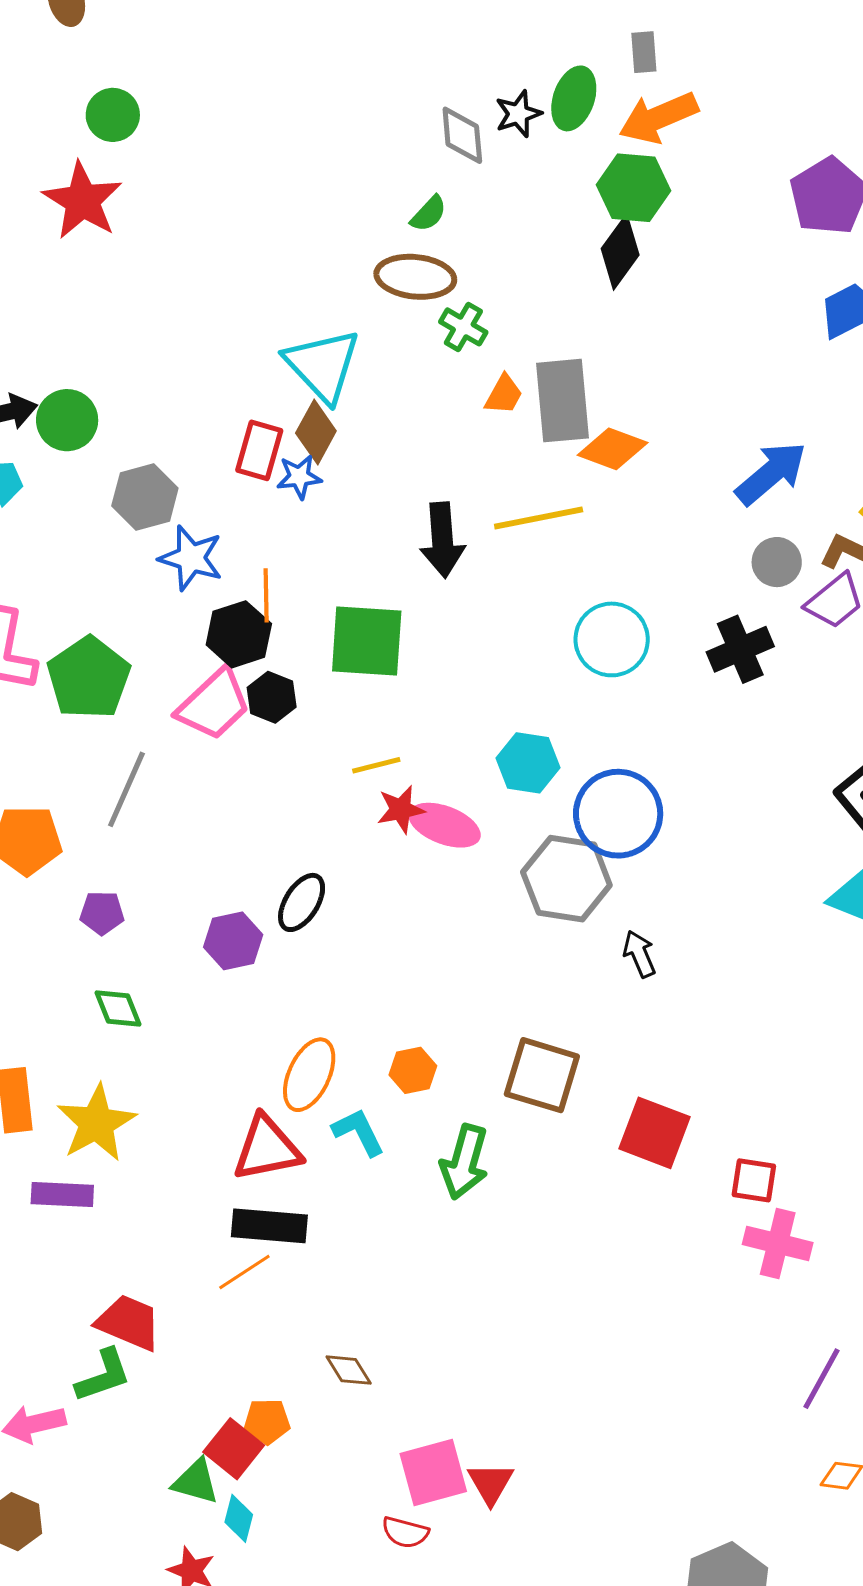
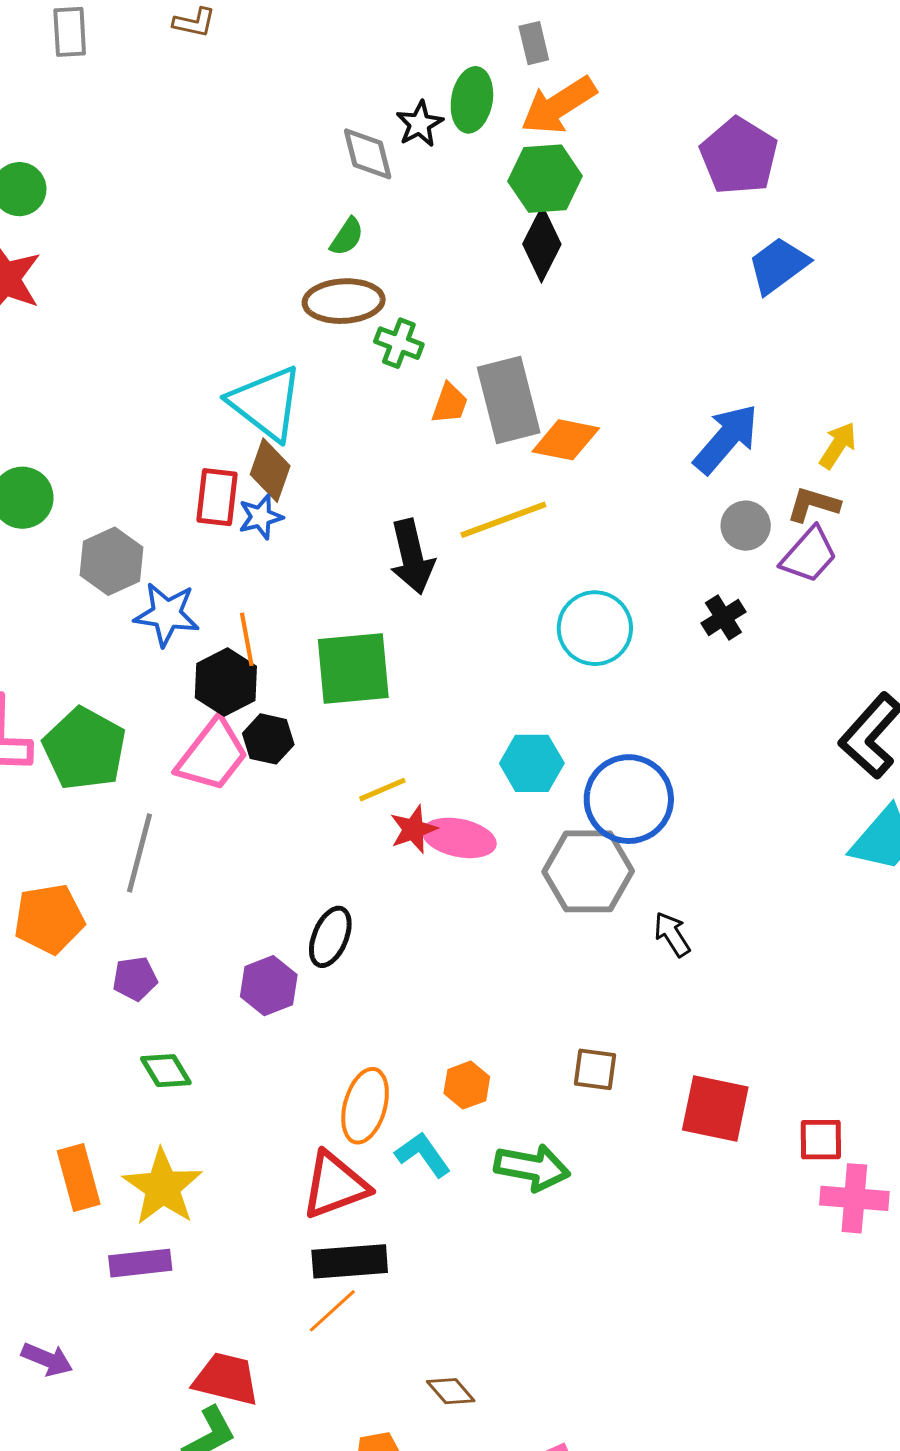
black cross: (740, 649) -> (723, 617), size x0.7
brown square: (542, 1075) -> (595, 1069), size x0.6
green arrow: (464, 1162) -> (532, 1167), turned -86

